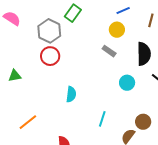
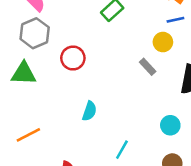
gray hexagon: (49, 31) -> (35, 33), moved
green triangle: (15, 76) -> (24, 73), size x1.5
cyan circle: (127, 83) -> (170, 125), moved

